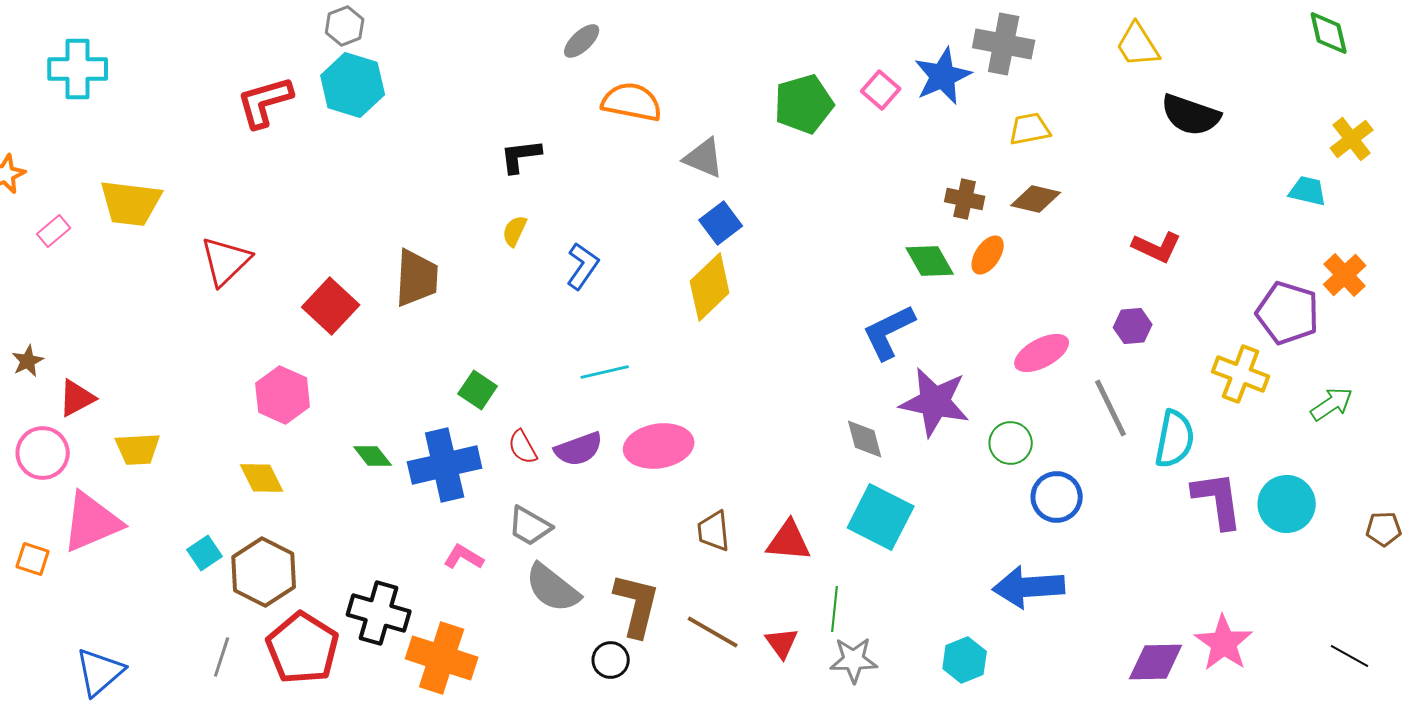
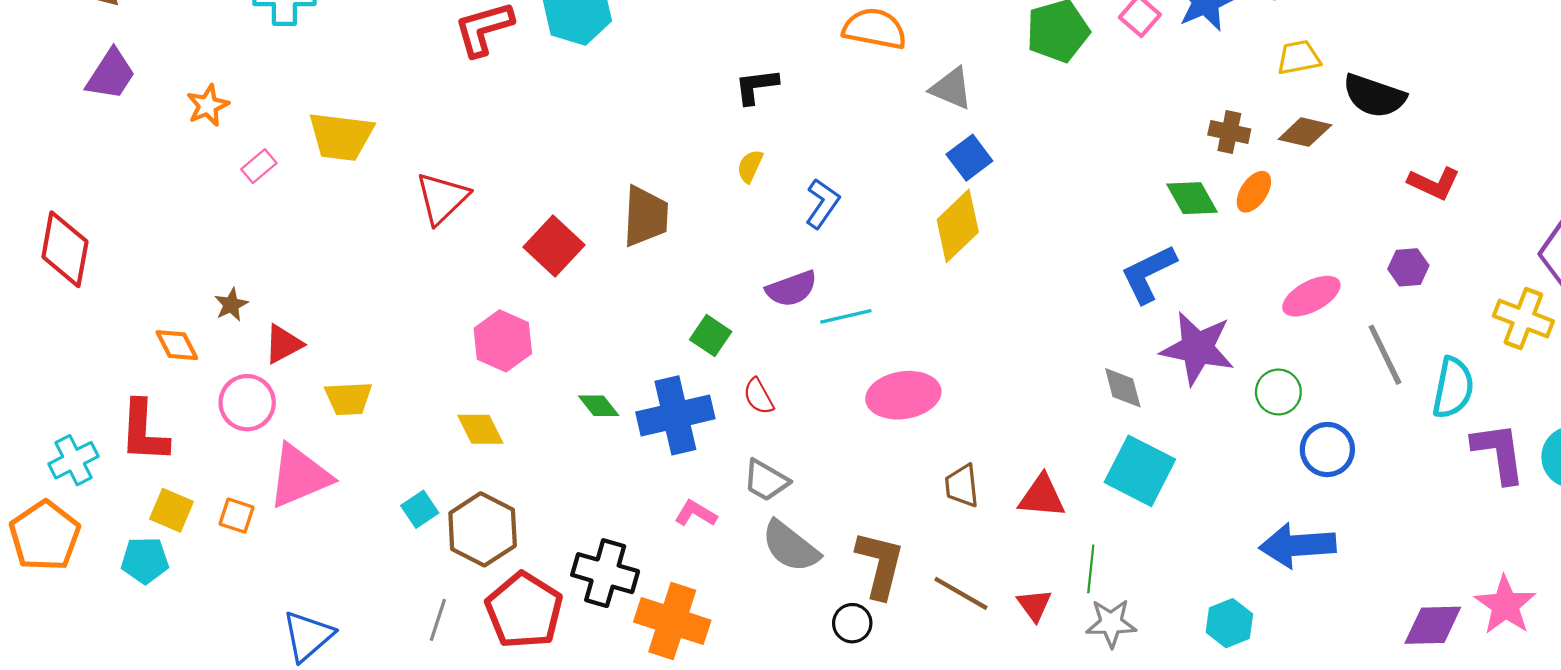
black semicircle: (1191, 115) -> (1374, 96), moved
purple semicircle: (579, 449) -> (792, 289), moved

